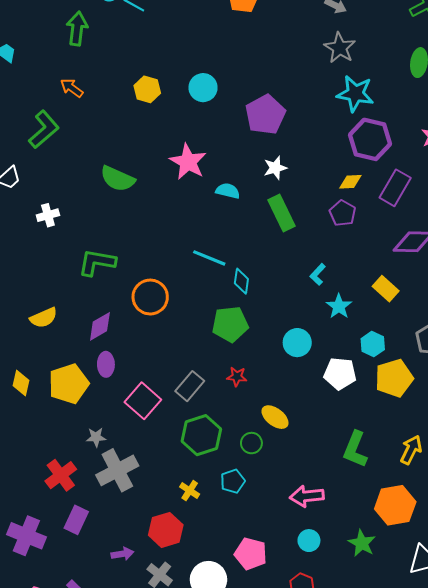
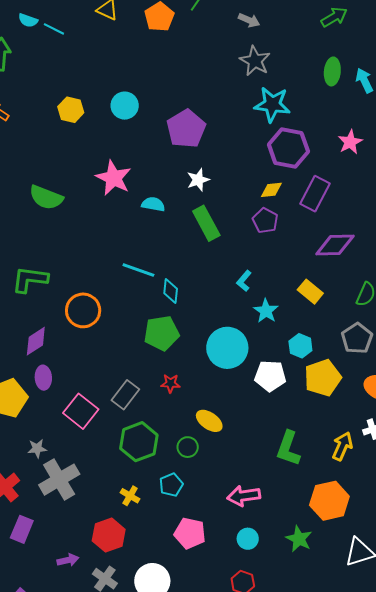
cyan circle: (297, 343) -> (227, 348), size x1.5
pink pentagon: (251, 554) -> (190, 533), moved

